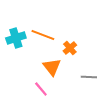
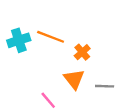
orange triangle: (52, 67) -> (74, 79), moved

